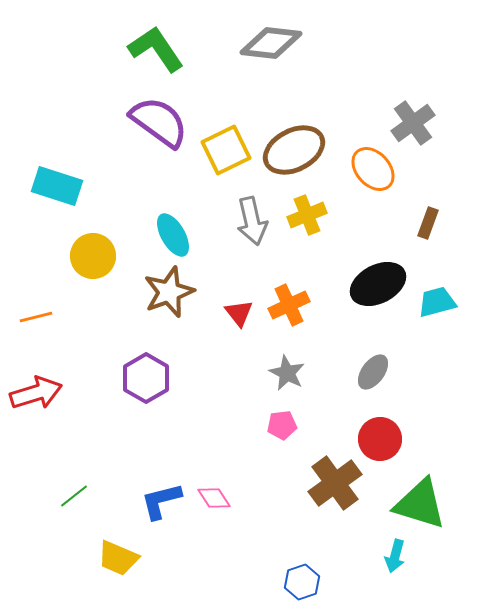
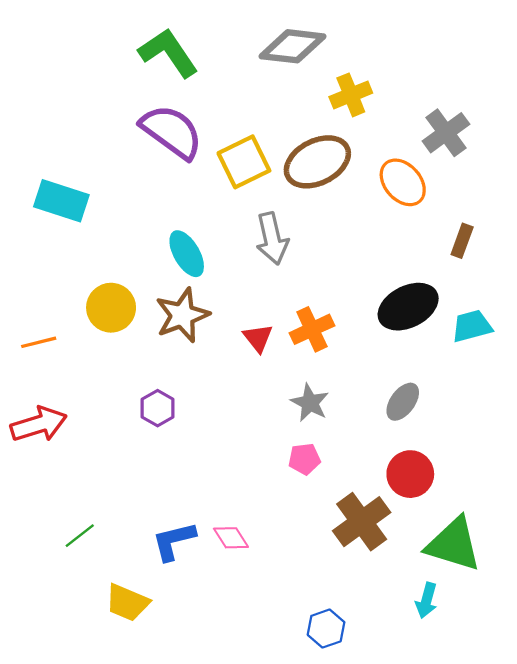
yellow cross: (307, 215) -> (351, 95), moved
yellow circle: (93, 256) -> (111, 308), moved
purple hexagon: (146, 378) -> (158, 408), size x0.7

